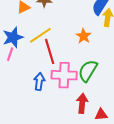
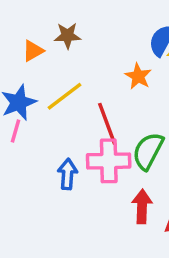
orange star: (84, 36) -> (138, 76), moved
red line: (50, 51) -> (107, 124), moved

